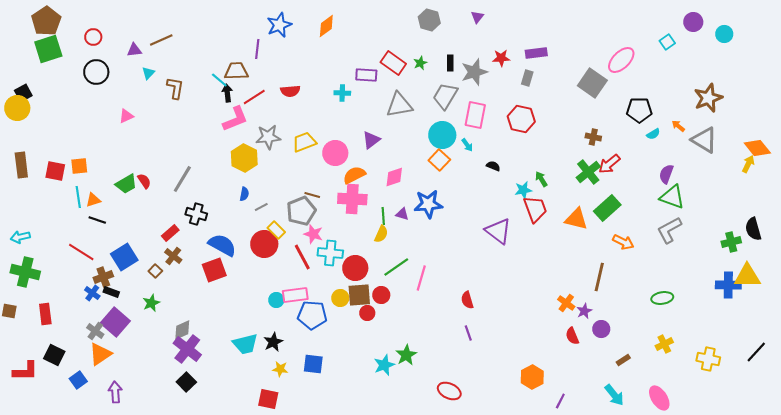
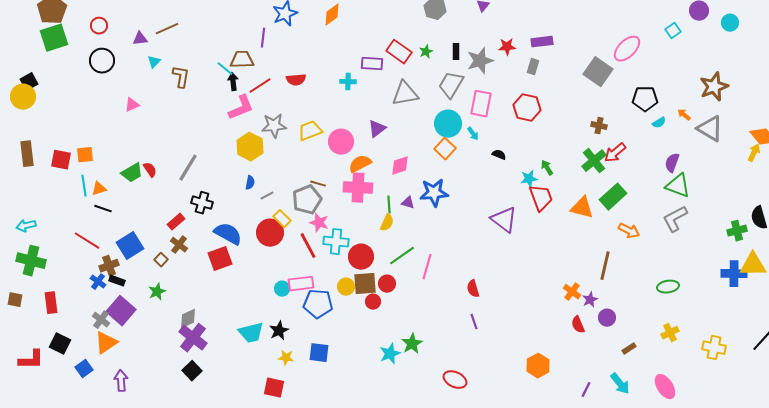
purple line: (560, 401) -> (586, 390), moved

